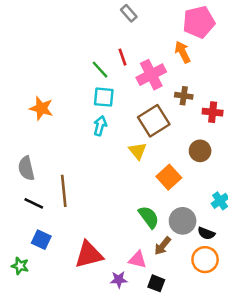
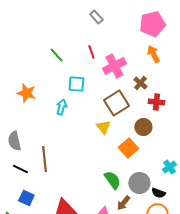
orange arrow: (183, 52) -> (153, 54), moved
green line: (100, 70) -> (56, 55), moved
brown cross: (184, 96) -> (140, 83), turned 32
red cross: (213, 112) -> (156, 102), moved
cyan arrow: (100, 126) -> (61, 107), moved
brown circle: (200, 151) -> (143, 127), moved

